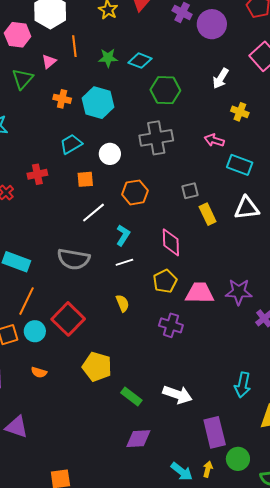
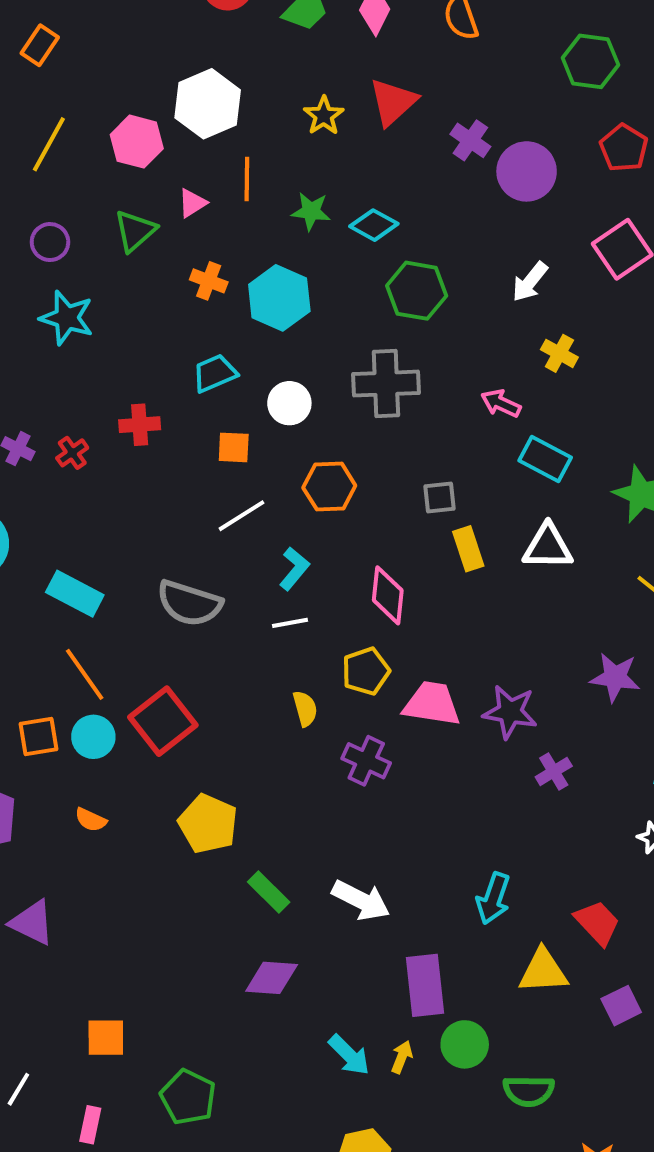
orange line: (26, 301) -> (85, 674), turned -68
yellow semicircle: (122, 303) -> (305, 709), moved

